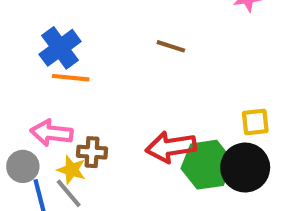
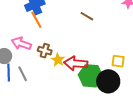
orange line: (71, 78) -> (36, 20), turned 42
brown cross: (92, 152) -> (45, 51), moved
yellow star: (72, 170) -> (58, 60), moved

